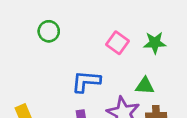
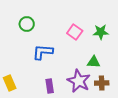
blue L-shape: (86, 81) -> (43, 52), moved

